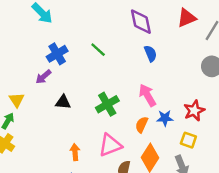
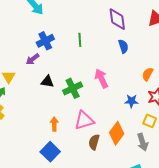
green line: (98, 50) -> (80, 40), turned 40
pink arrow: (147, 95) -> (101, 78), moved
green cross: (107, 104) -> (73, 88), moved
orange semicircle: (142, 125) -> (148, 74), moved

